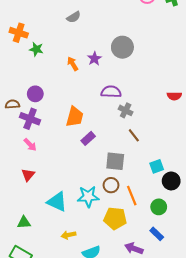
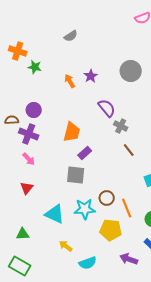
gray circle: (122, 47) -> (131, 71), moved
purple semicircle: (111, 92) -> (107, 108), turned 48
gray square: (115, 161) -> (76, 175), moved
yellow arrow: (68, 235) -> (66, 246), turned 48

